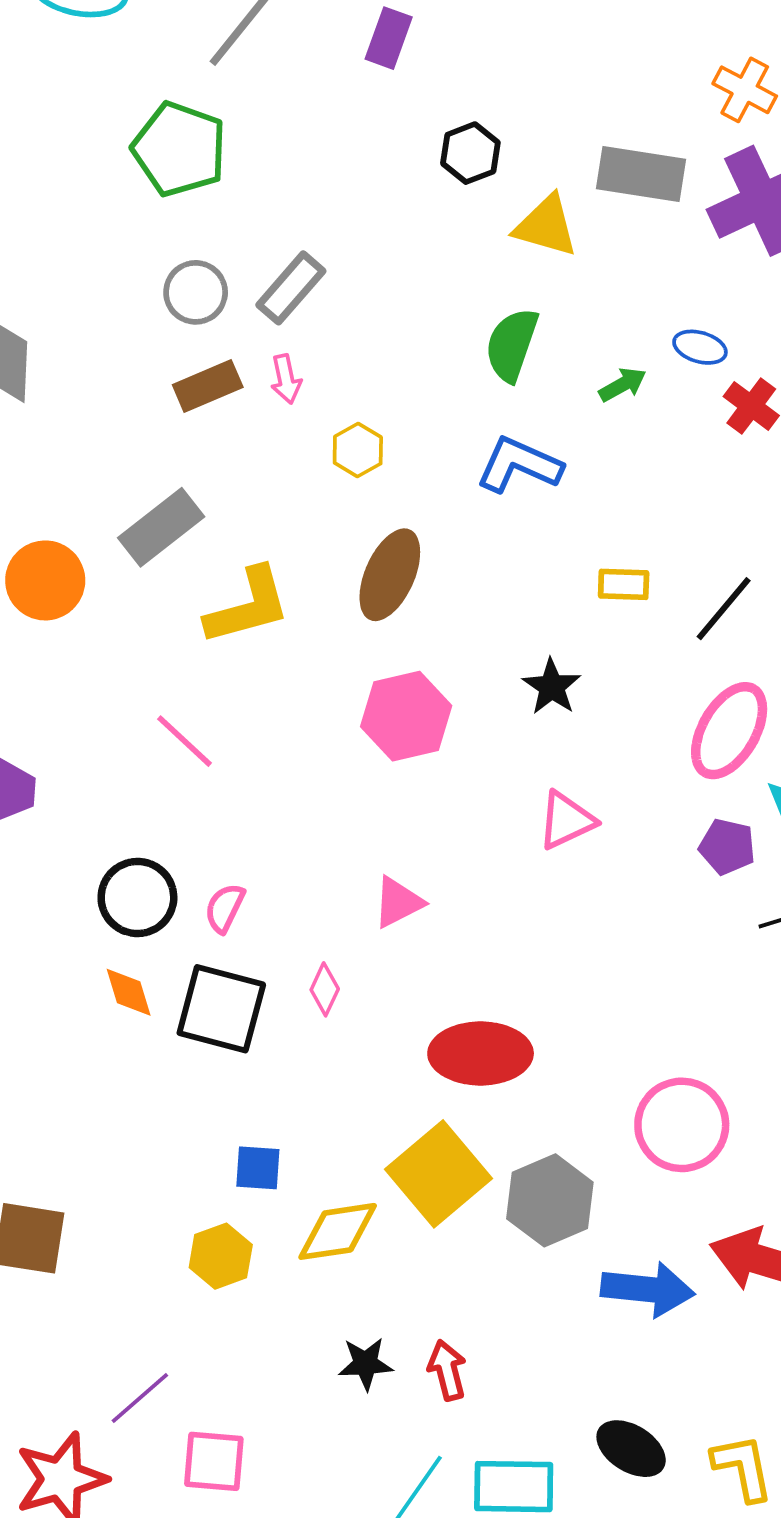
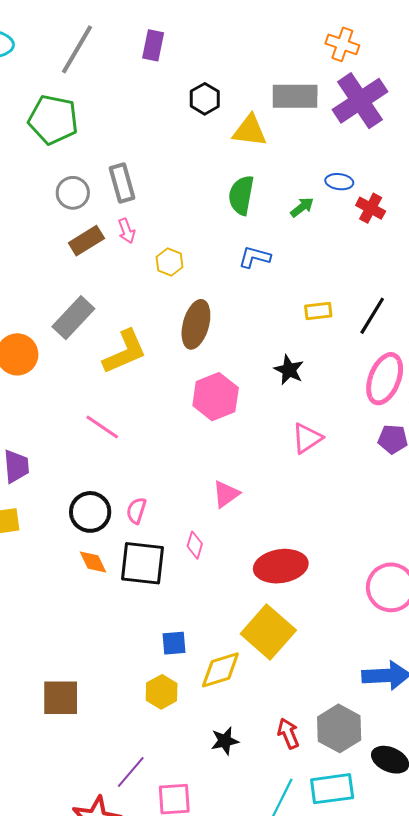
gray rectangle: (291, 288) -> (122, 183), turned -48
blue L-shape: (519, 465) -> (255, 257), size x0.7
gray hexagon: (550, 1200) -> (339, 728), moved
black star: (366, 1364) -> (225, 741), moved

